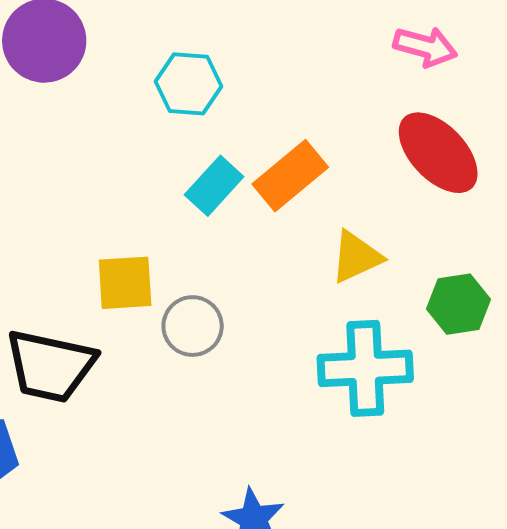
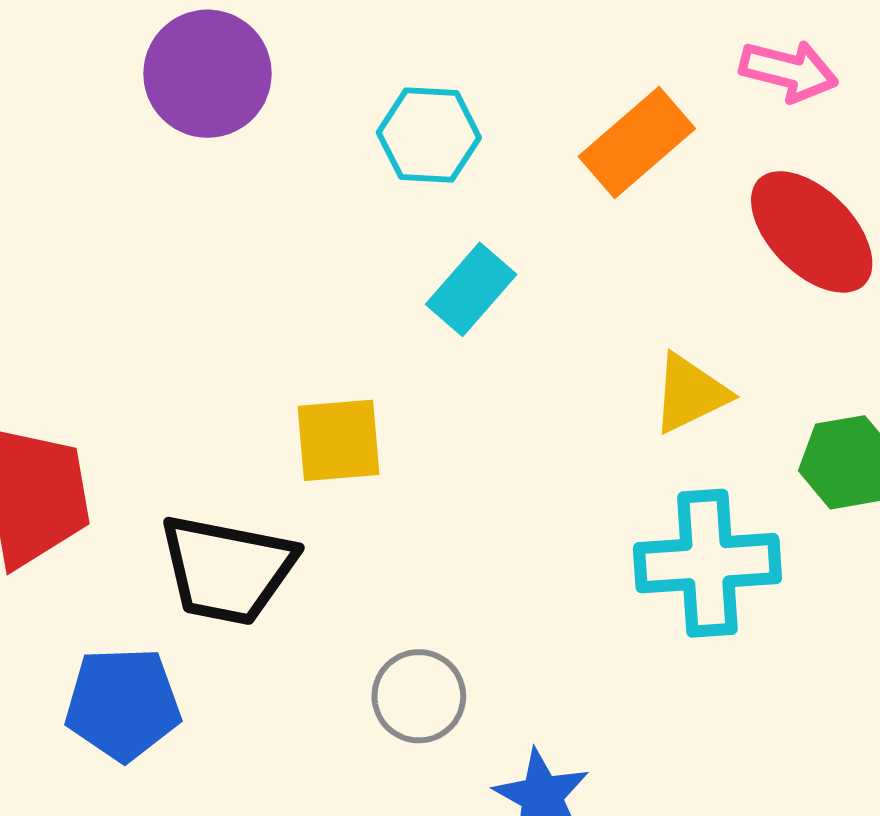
orange rectangle: (290, 176) -> (637, 143), moved
gray circle: (193, 326) -> (419, 696), moved

